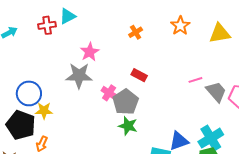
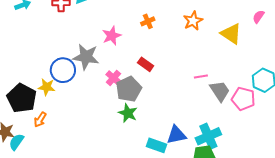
yellow triangle: (220, 33) -> (231, 34), turned 35
pink star: (90, 52) -> (112, 36), moved
blue circle: (29, 93) -> (63, 70), moved

